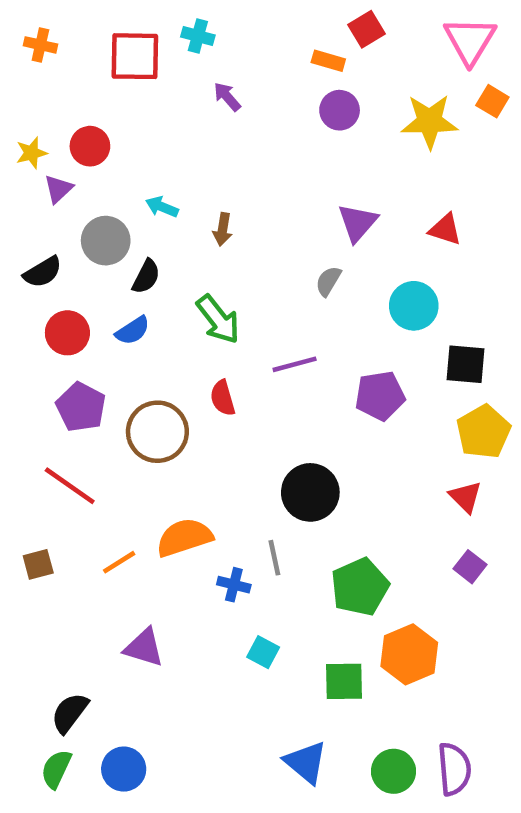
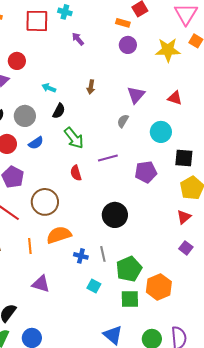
brown arrow: (223, 229) -> (91, 87), moved
gray circle: (106, 241) -> (25, 116), moved
black semicircle: (146, 277) -> (59, 111), moved
brown circle: (157, 432) -> (45, 202), moved
red triangle: (465, 497) -> (184, 217), turned 35
gray line: (274, 558) -> (103, 254), moved
orange line: (119, 562) -> (30, 246), turned -63
green pentagon: (360, 587) -> (129, 269), moved

